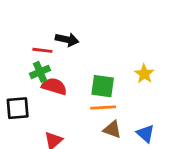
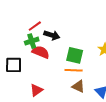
black arrow: (67, 40) -> (52, 35), moved
red line: (42, 50) -> (35, 26), turned -48

